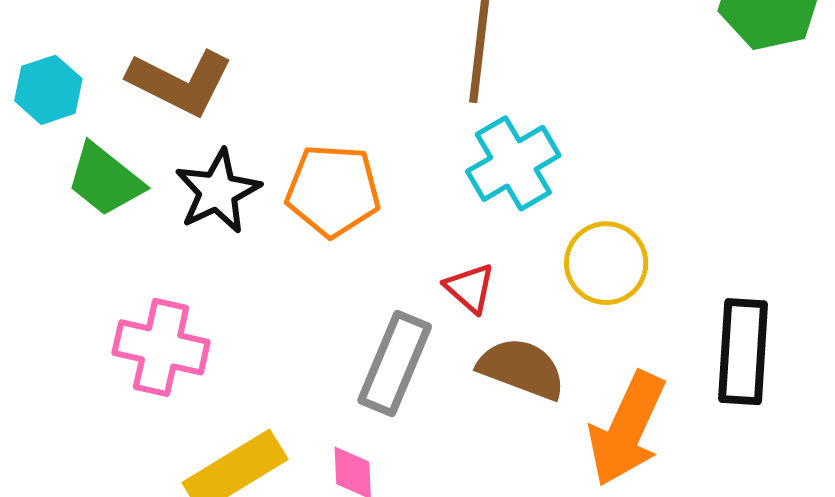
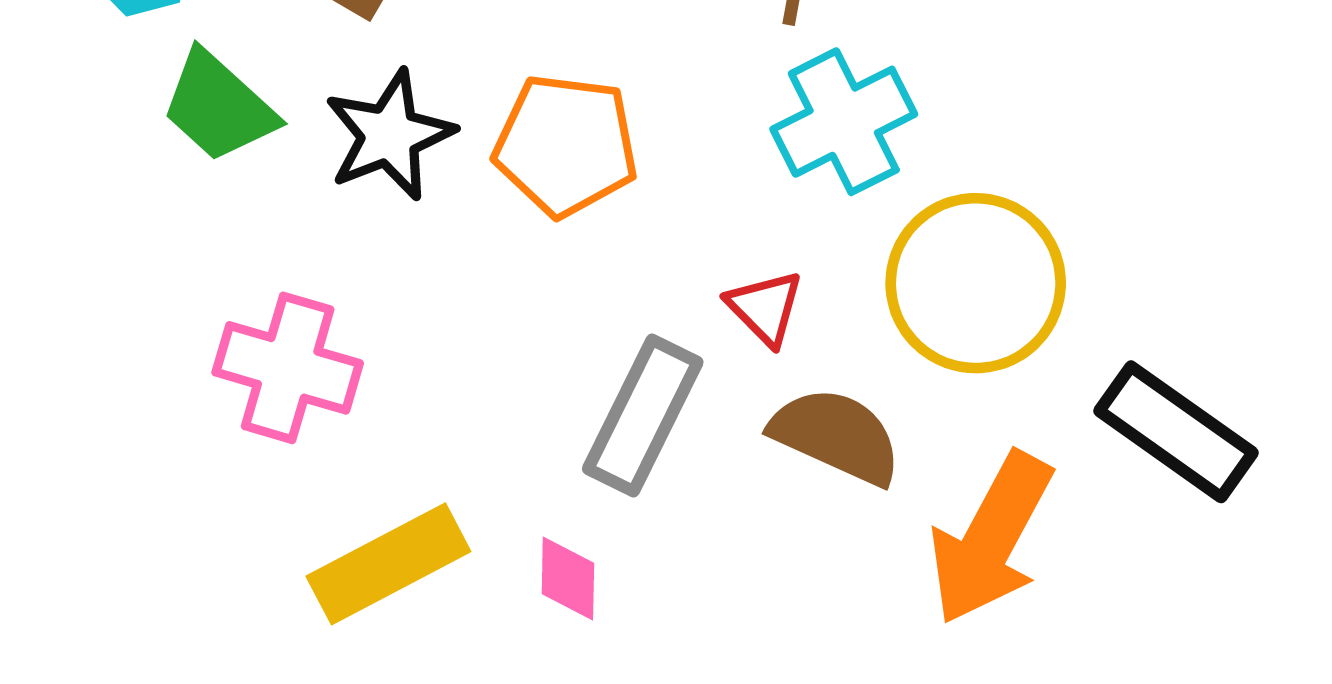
yellow circle: (606, 263) -> (976, 283), size x1.4
black rectangle: (743, 352) -> (1176, 432), turned -62

